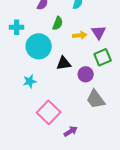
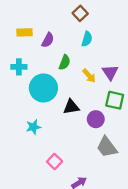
yellow arrow: (80, 35) -> (89, 76), turned 56
green square: (103, 57) -> (115, 100), turned 36
pink square: (49, 112) -> (55, 161), size x0.6

